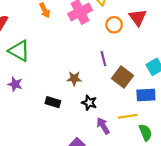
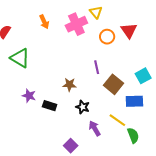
purple star: (15, 84) -> (29, 96), moved
yellow line: (128, 116) -> (117, 120), turned 42

